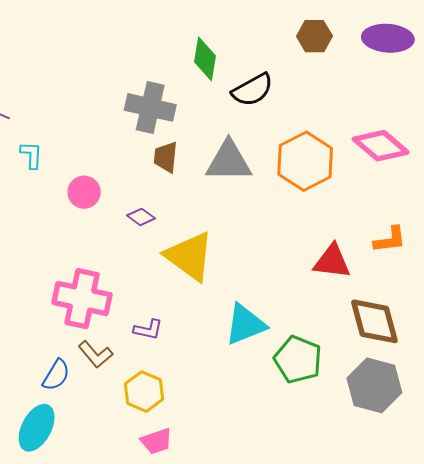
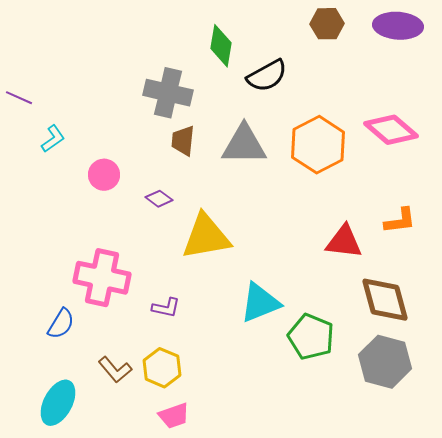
cyan L-shape: (31, 155) -> (53, 139), turned 52
yellow triangle: (189, 256) -> (206, 237), turned -46
brown L-shape: (95, 354) -> (115, 370), moved
blue semicircle: (56, 375) -> (61, 324), moved

